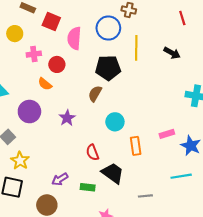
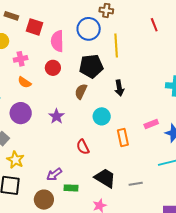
red line: (182, 18) -> (154, 25), moved
black arrow: (172, 53) -> (119, 88), moved, turned 56
red circle: (57, 64) -> (53, 68), moved
orange semicircle: (45, 84) -> (24, 82), moved
black trapezoid: (113, 173) -> (105, 178), moved
green rectangle: (88, 187) -> (71, 188), moved

